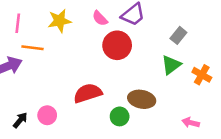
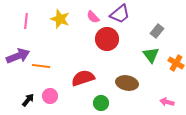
yellow star: (59, 21) -> (60, 19), turned 30
orange line: (32, 48) -> (41, 66), moved
green triangle: (171, 65) -> (151, 55), turned -30
green circle: (120, 116) -> (101, 103), moved

